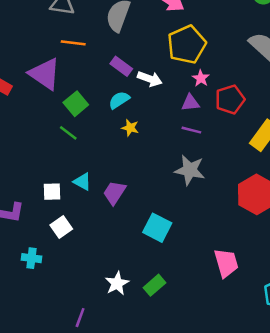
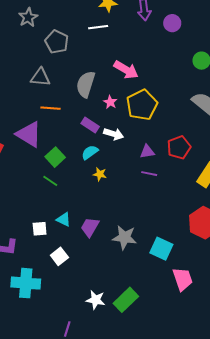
pink star: (201, 78) -> (110, 102), moved
gray star: (190, 170) -> (125, 237), moved
white square: (61, 227) -> (59, 256), moved
cyan square: (157, 228) -> (161, 249), moved
cyan cross: (31, 258) -> (26, 283), size x1.8
white star: (117, 283) -> (96, 300), turned -30
green rectangle: (155, 285) -> (126, 300), size x1.4

